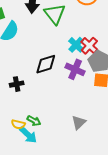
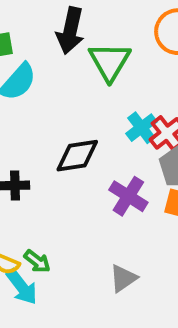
purple cross: (75, 69) -> (128, 196), moved

